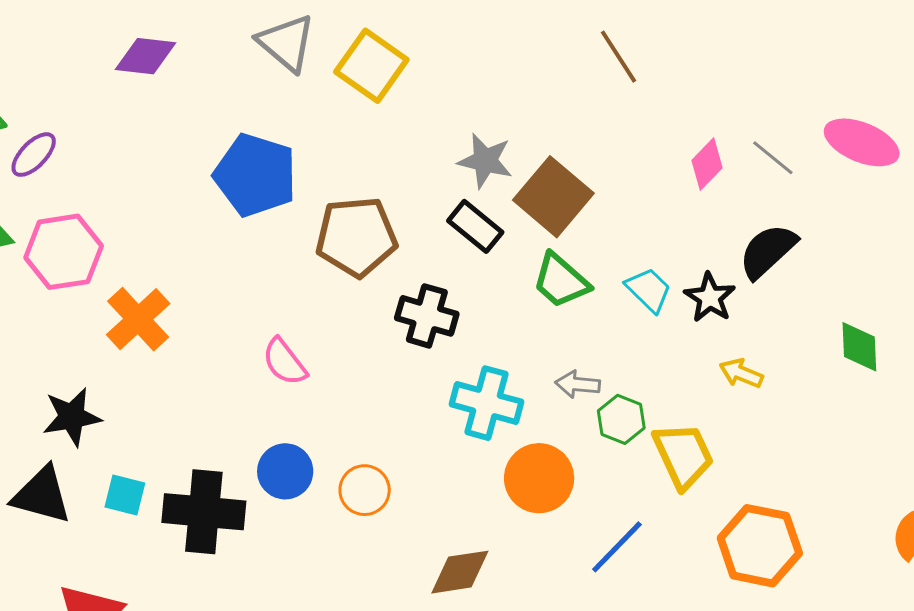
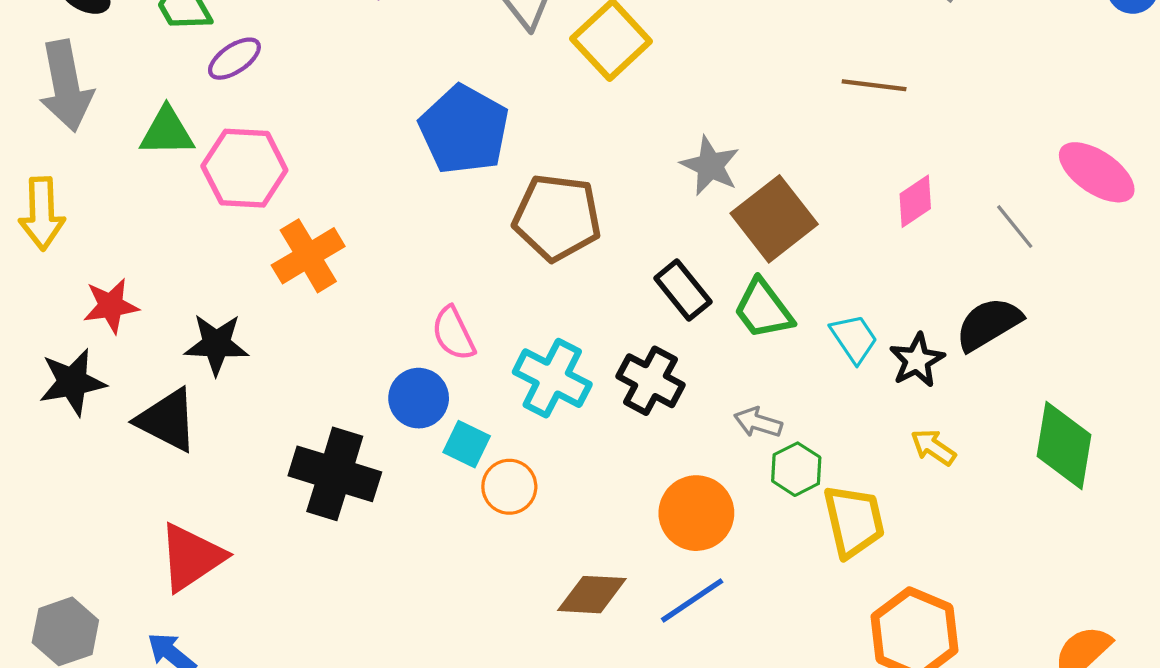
brown line: (618, 57) -> (874, 85), turned -62
pink ellipse: (862, 142) -> (1097, 172), moved
pink diamond: (707, 164) -> (915, 201), moved
black rectangle: (475, 226) -> (683, 290), moved
black cross: (427, 316) -> (650, 381), moved
green diamond: (859, 347) -> (1064, 446), size x1.5
cyan cross: (487, 403) -> (552, 378), moved
blue circle: (285, 471) -> (419, 398), moved
cyan square: (125, 495) -> (467, 444), moved
blue line: (617, 547) -> (692, 600), moved

